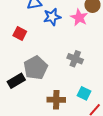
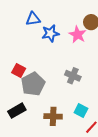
red square: (20, 34) -> (19, 70), moved
black rectangle: (16, 81) -> (17, 111), moved

